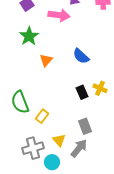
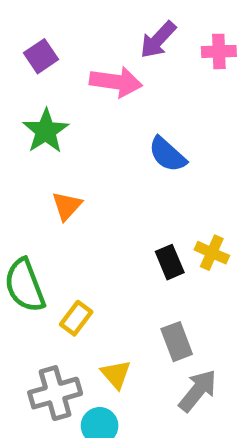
blue semicircle: (81, 56) -> (167, 154), moved
orange triangle: (46, 60) -> (67, 206), moved
gray arrow: (79, 148) -> (198, 391), moved

